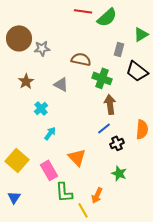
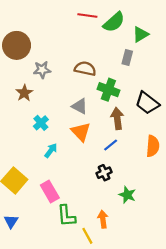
green triangle: (141, 34) -> (141, 34), moved
gray star: (42, 48) -> (42, 70), moved
black trapezoid: (137, 71) -> (147, 103), moved
gray triangle: (61, 84) -> (80, 106), moved
black cross: (117, 143) -> (104, 173), moved
orange triangle: (77, 157) -> (81, 132), moved
orange arrow: (97, 195) -> (103, 219), turned 147

